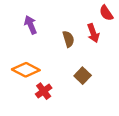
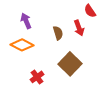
orange diamond: (26, 70) -> (22, 45), moved
brown square: (83, 76) -> (70, 64), size x1.6

